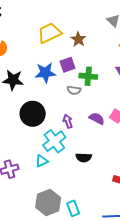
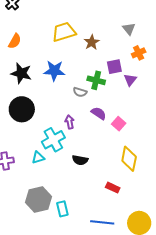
purple square: (68, 65) -> (114, 67), moved
black circle: (33, 114) -> (22, 109), moved
purple semicircle: (97, 119) -> (99, 113), moved

